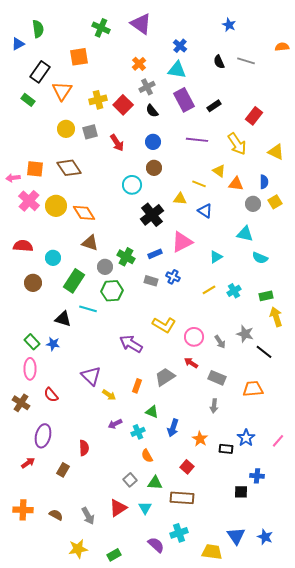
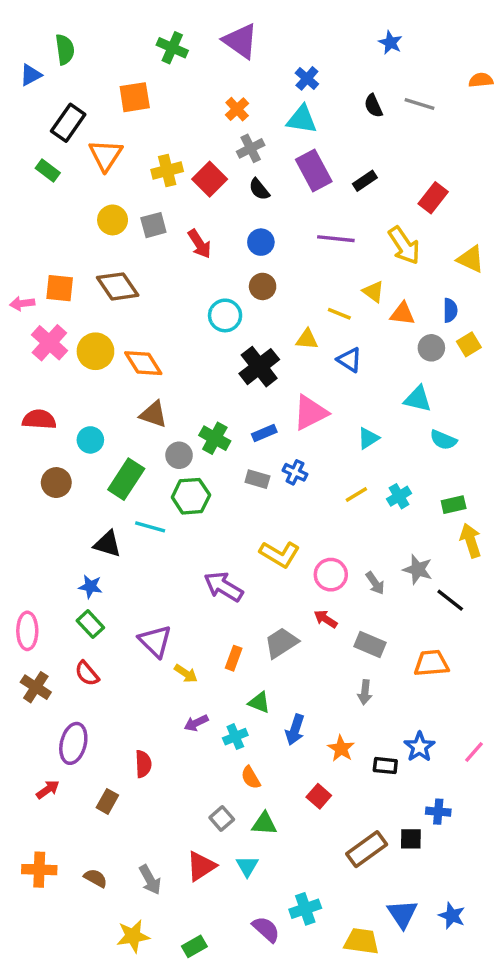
green rectangle: (32, 342) -> (90, 624), moved
pink ellipse: (30, 369) -> (27, 631), moved
brown rectangle: (182, 498) -> (367, 849), moved, turned -40

